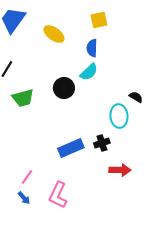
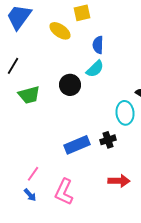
yellow square: (99, 20) -> (82, 13), moved
red arrow: (120, 170) -> (119, 181), moved

